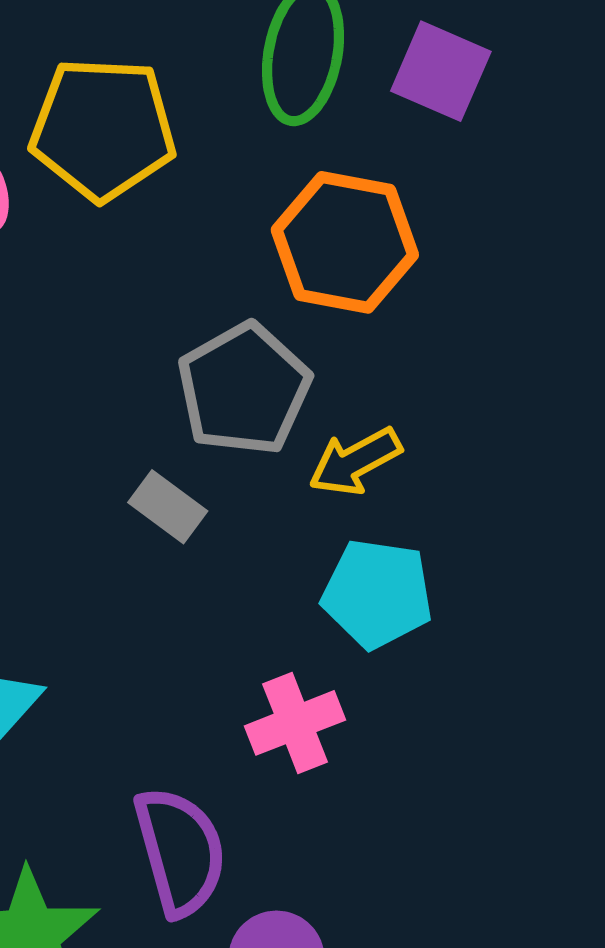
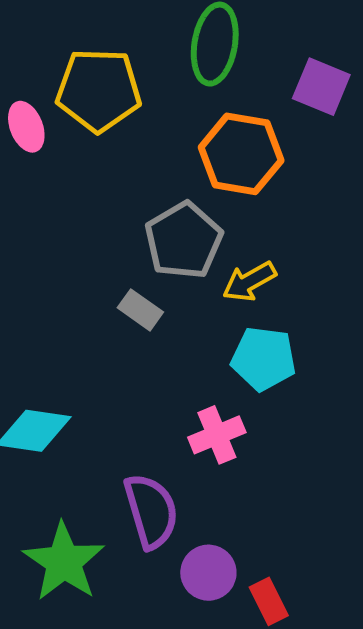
purple square: (441, 71) -> (321, 87), moved

